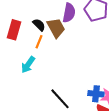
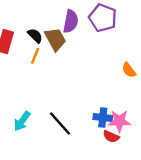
cyan arrow: (28, 65) -> (22, 121), moved

